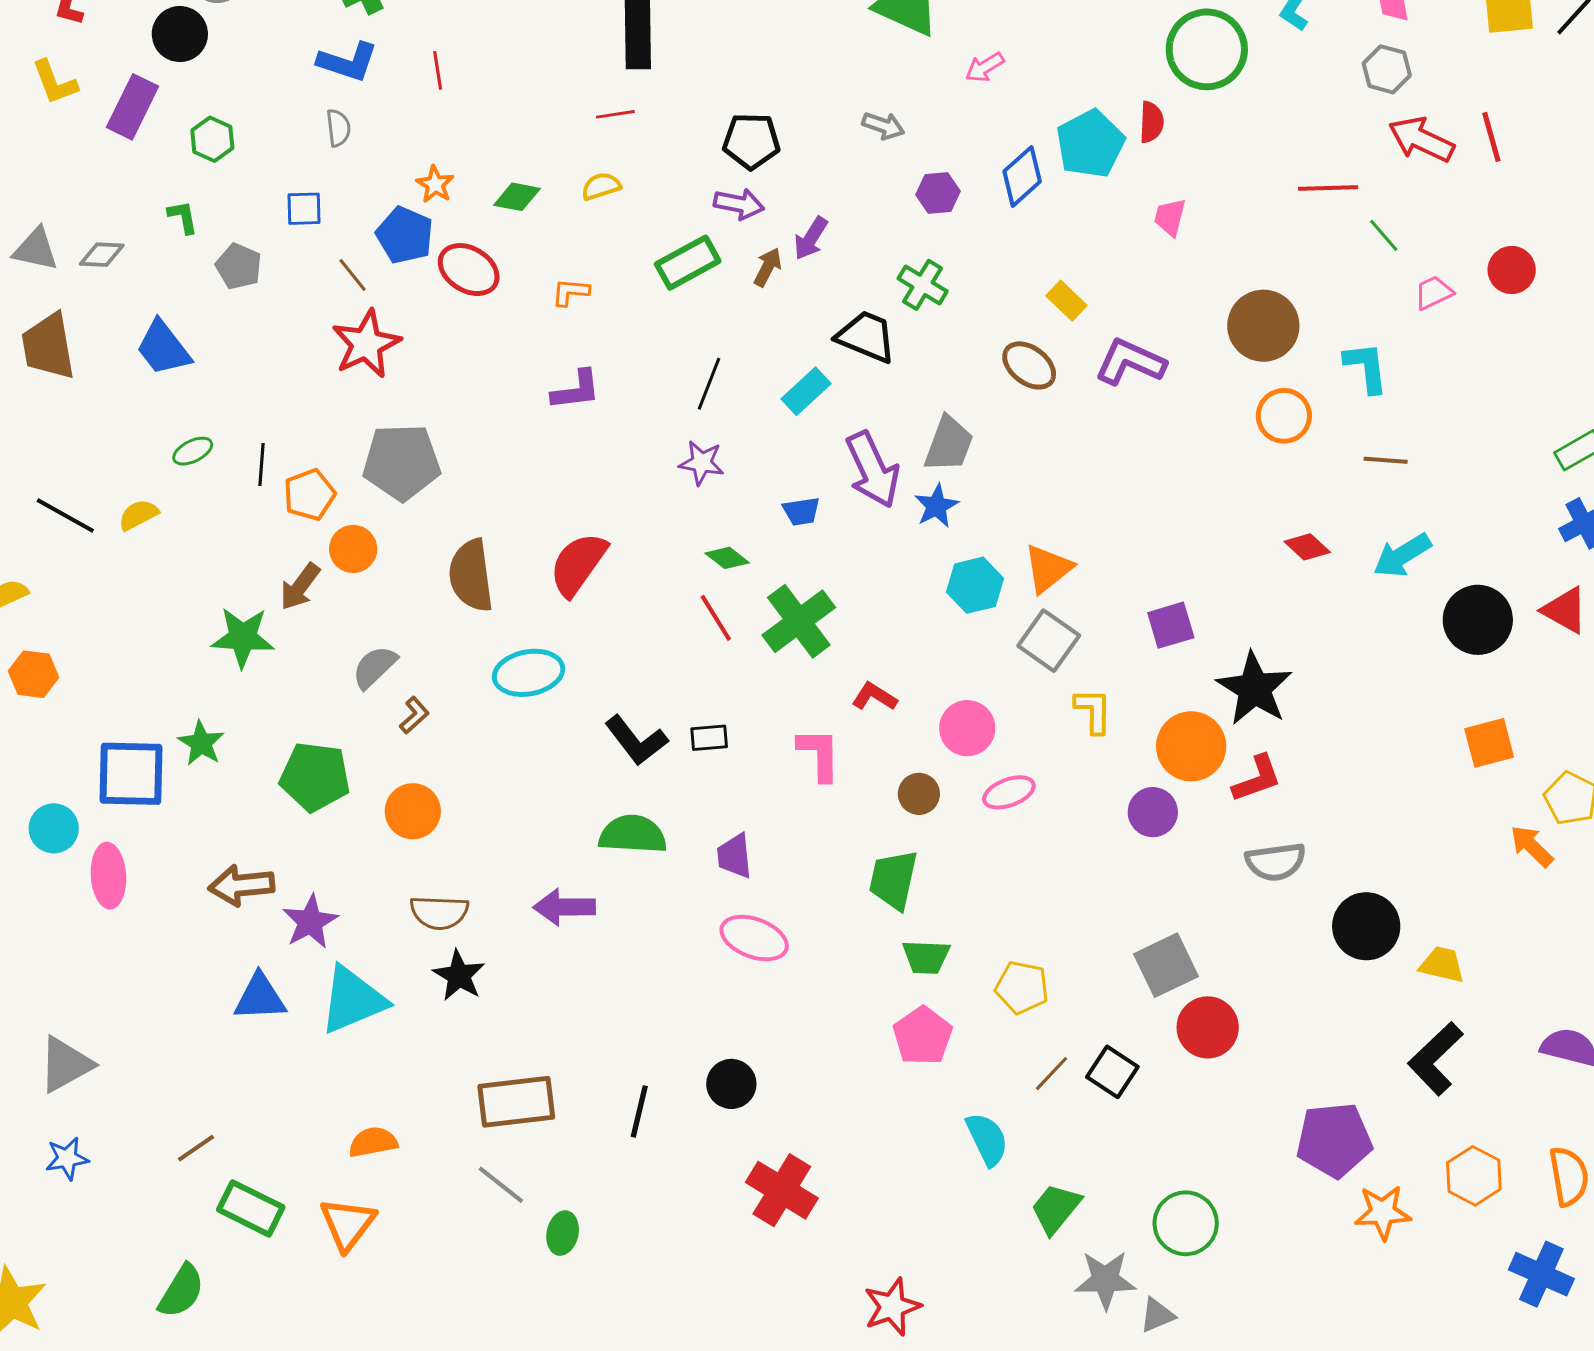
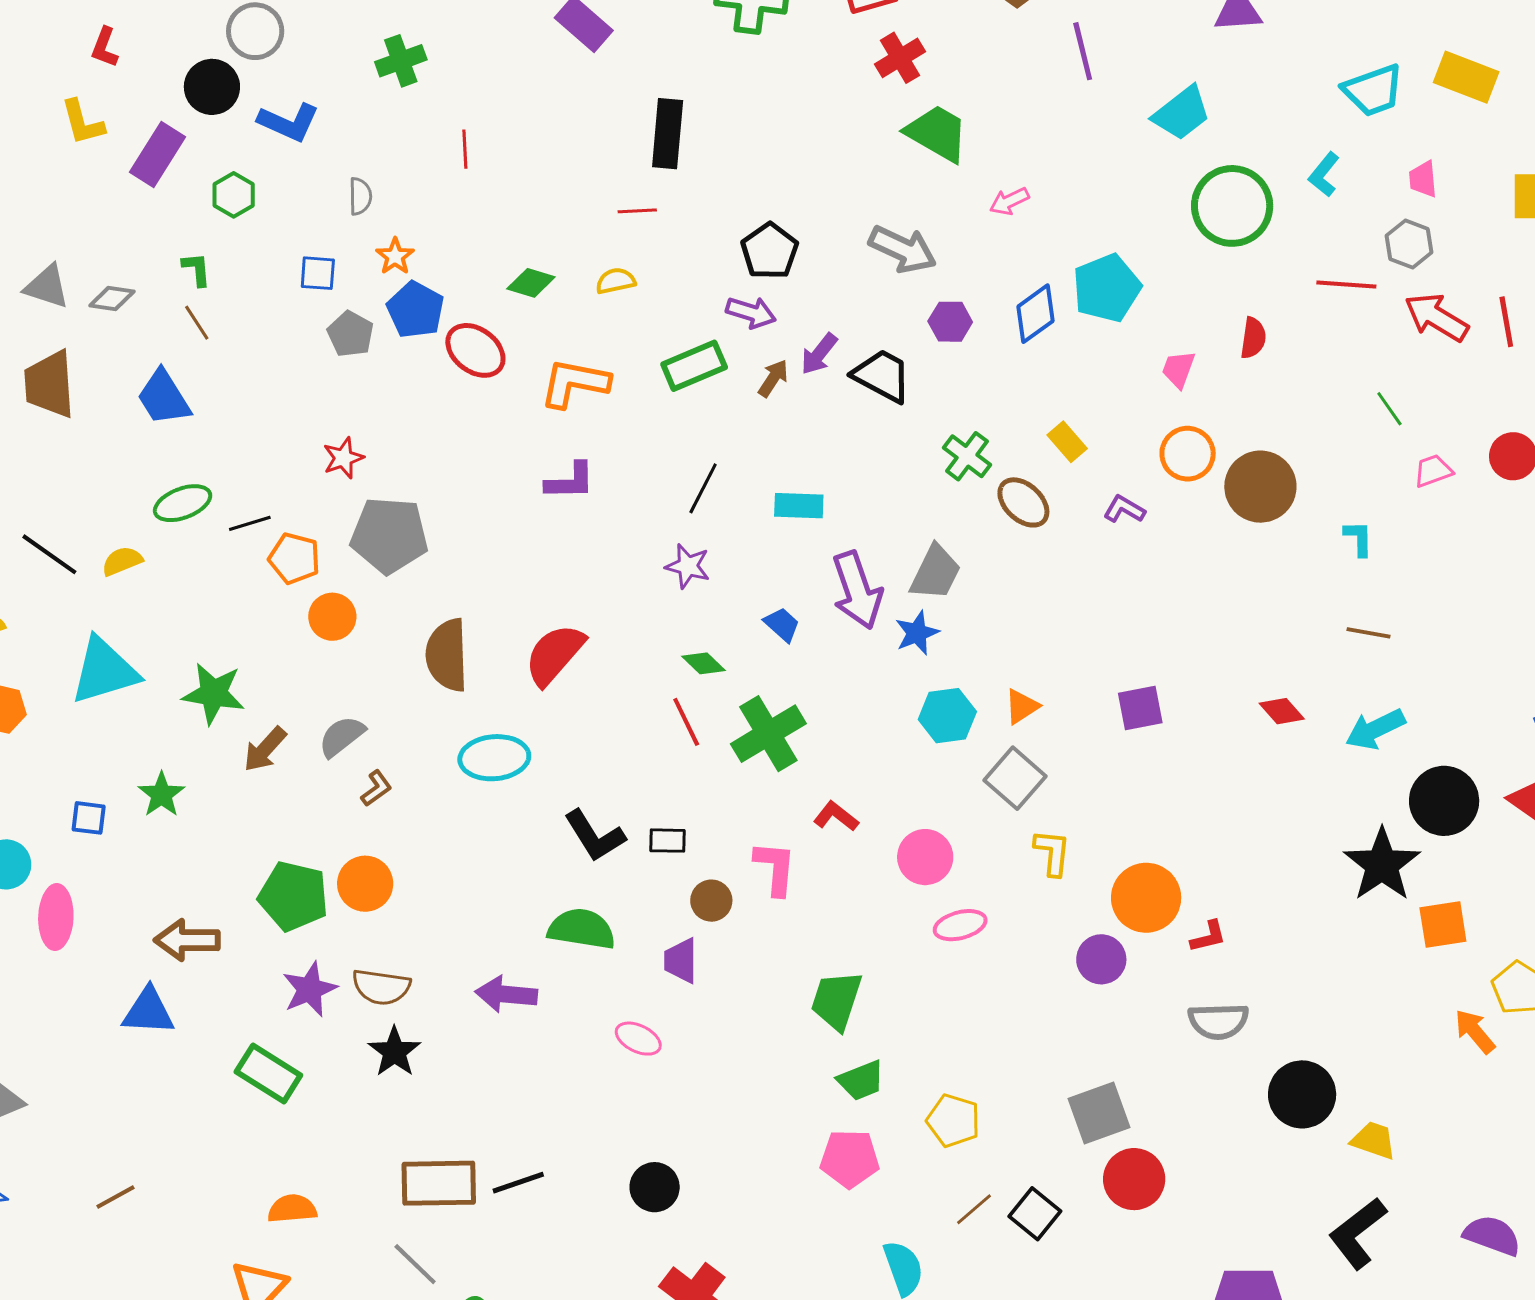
blue L-shape: (348, 62) -> (289, 122), moved
red semicircle: (1151, 122) -> (1253, 338), moved
gray arrow: (883, 126) -> (903, 249), size x1.6
black pentagon: (751, 141) -> (770, 251), turned 30
orange star: (435, 184) -> (395, 256), moved
red line: (1328, 188) -> (1346, 285), moved
gray pentagon: (239, 266) -> (350, 334), moved
brown line: (353, 275) -> (197, 323), moved
green cross: (923, 285) -> (967, 456), moved
orange L-shape: (571, 292) -> (575, 383), size x1.8
black trapezoid: (866, 337) -> (882, 376), moved
red star: (366, 344) -> (343, 458), moved, size x0.6
purple L-shape: (1130, 362) -> (1124, 509), size x0.6
cyan L-shape: (1366, 367) -> (1358, 538), size x0.7
cyan rectangle: (806, 391) -> (799, 506), turned 39
orange circle: (1284, 416) -> (1188, 454), moved
green ellipse: (193, 451) -> (183, 503), size x1.4
black line: (262, 464) -> (250, 523), turned 63
orange pentagon: (309, 495) -> (294, 558), turned 30
blue trapezoid: (801, 511) -> (782, 625), turned -135
orange triangle: (1048, 569) -> (1022, 706), size x0.7
brown arrow: (300, 587) -> (265, 749), moved
purple square: (1171, 625) -> (1140, 708), moved
black star: (1254, 689) -> (1382, 865), moved
blue square: (131, 774) -> (89, 818), size x0.5
green pentagon: (315, 777) -> (293, 896), moved
red L-shape: (1257, 779) -> (1208, 937), size x0.7
brown circle: (919, 794) -> (711, 901), moved
purple star: (310, 922) -> (310, 989), moved
pink ellipse: (754, 938) -> (638, 1039), moved, size x0.7
green trapezoid: (926, 957) -> (861, 1080), turned -30
blue triangle: (260, 997) -> (148, 1011), moved
cyan triangle: (353, 1000) -> (104, 671), moved
pink pentagon: (923, 1036) -> (850, 1159), turned 30
black line: (639, 1111) -> (518, 1183), moved, turned 52
green rectangle: (251, 1208) -> (268, 1073), moved

